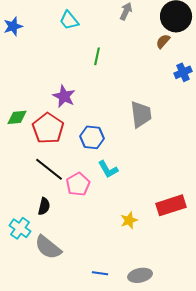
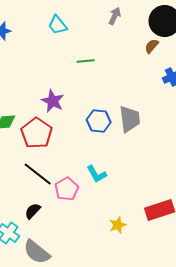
green line: (97, 56) -> (86, 61), turned 72
blue hexagon: (92, 137) -> (99, 121), moved
black semicircle: (44, 206) -> (33, 211), turned -150

